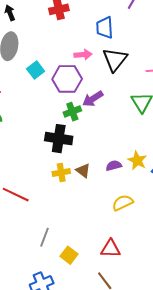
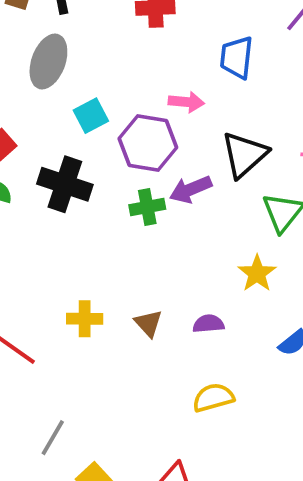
black triangle: (115, 60) -> (244, 155), moved
black cross: (59, 139) -> (65, 184), moved
yellow star: (137, 160) -> (257, 273), moved
yellow cross: (61, 172) -> (85, 319), moved

